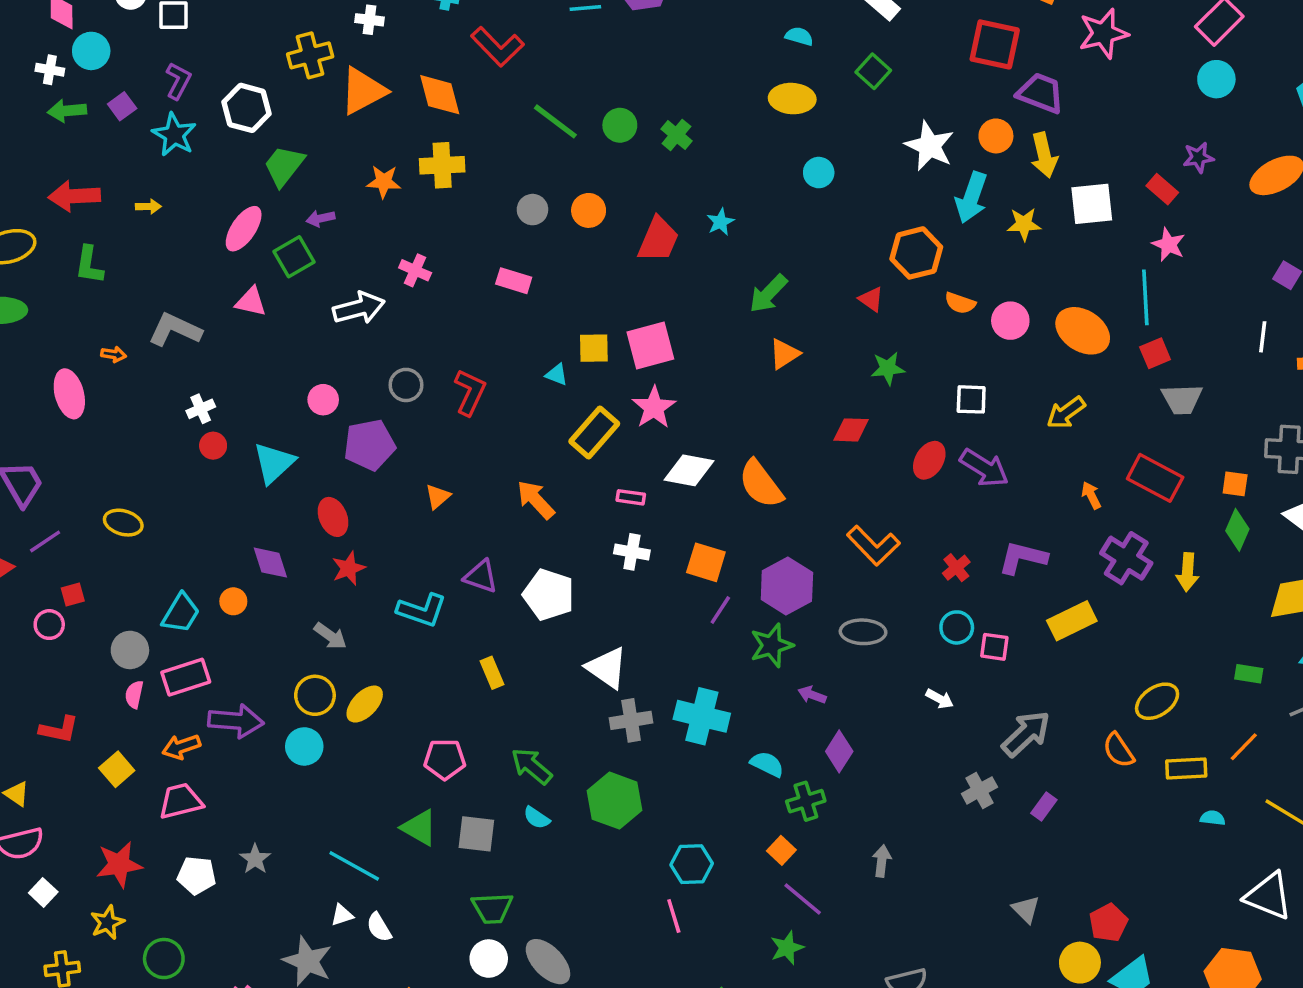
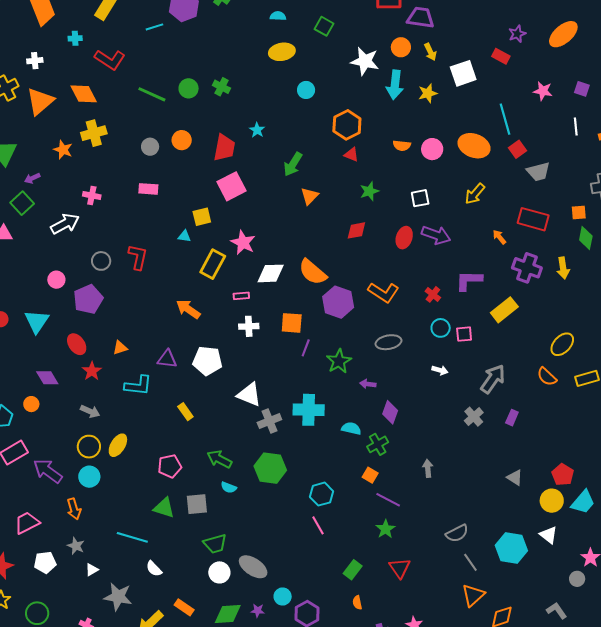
yellow arrow: (1044, 155) -> (430, 52), size x0.7
orange star: (384, 182) -> (63, 150), turned 30
pink star: (1169, 245) -> (543, 91), moved
orange hexagon: (916, 253) -> (347, 125), moved
pink square: (650, 346) -> (231, 186), moved
orange triangle: (438, 497) -> (120, 348), moved, turned 35
purple hexagon: (787, 586) -> (338, 302), moved
purple arrow: (236, 721) -> (48, 471), turned -136
orange arrow: (181, 747) -> (74, 509), moved, turned -75
white triangle: (342, 915) -> (92, 570), moved

